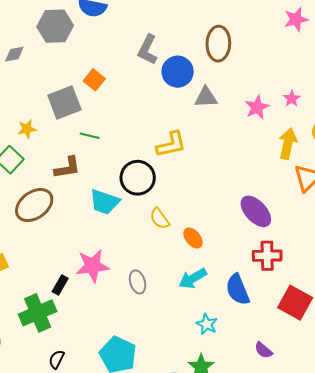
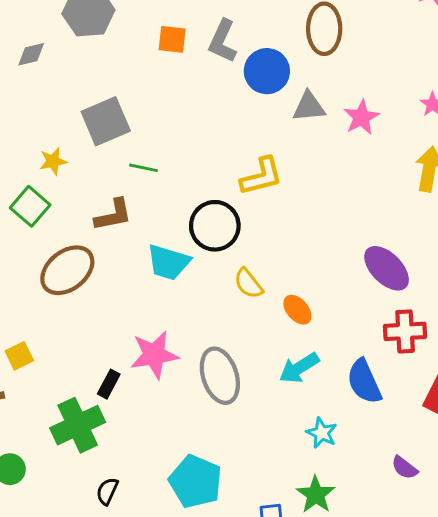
orange square: (94, 80) -> (172, 39), moved, turned -30
pink star: (257, 107) -> (361, 117), moved
gray ellipse: (138, 282) -> (220, 376), size x1.6

